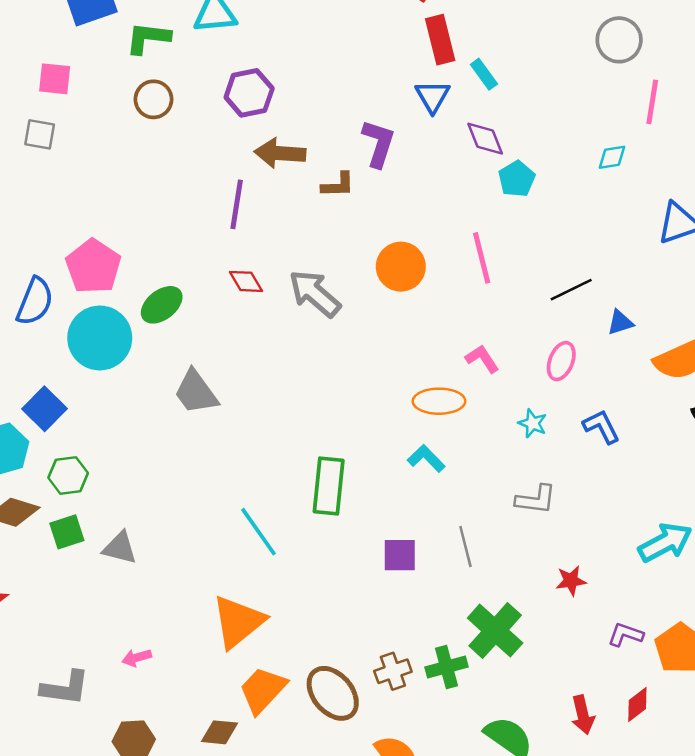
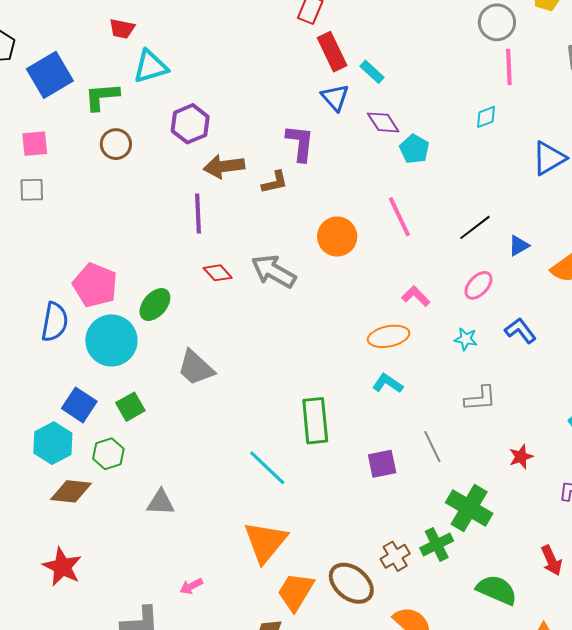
gray circle: (619, 40) -> (497, 22), moved
pink ellipse: (561, 361) -> (478, 285), turned 32
green square: (67, 532) -> (130, 407), moved

